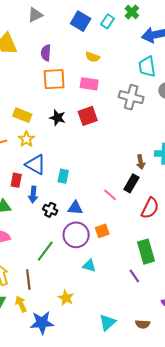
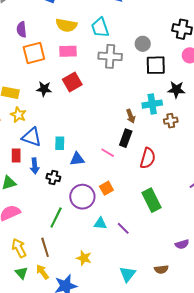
yellow semicircle: (92, 57) -> (66, 25), size x1.5
cyan trapezoid: (147, 67) -> (100, 28), moved
blue triangle: (75, 208) -> (77, 159), moved
purple line: (134, 276) -> (123, 228), moved

